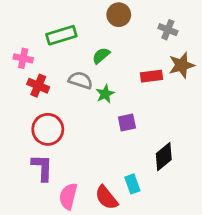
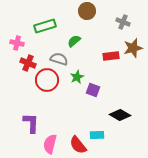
green star: (105, 94) -> (77, 77), moved
purple square: (127, 123) -> (93, 90), turned 32
red circle: (48, 129) -> (47, 80), moved
black diamond: (164, 157) -> (120, 115), turned 70
cyan rectangle: (132, 184) -> (97, 135), turned -72

